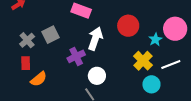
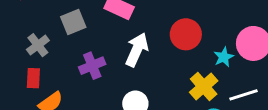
gray square: (50, 35) -> (73, 22), moved
purple cross: (76, 56) -> (92, 66), moved

